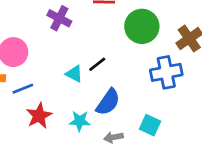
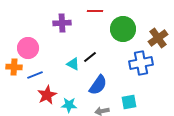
purple cross: (59, 18) -> (62, 23), turned -30
cyan star: (80, 121) -> (69, 105), moved
cyan square: (150, 125) -> (129, 102), turned -35

